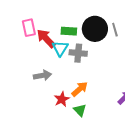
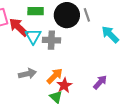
green rectangle: (69, 31) -> (36, 11), moved
gray arrow: (42, 75) -> (27, 74), moved
red star: (62, 99) -> (64, 85), moved

